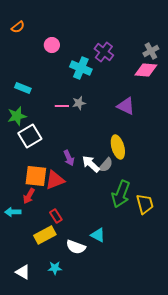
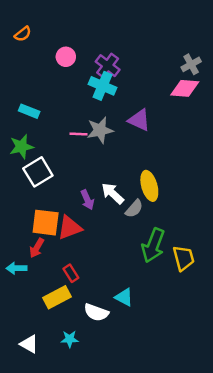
purple cross: (104, 52) -> (108, 66), moved
gray star: (79, 103) -> (100, 130), size x1.5
purple triangle: (126, 106) -> (139, 120), moved
white arrow: (91, 164) -> (113, 193), moved

